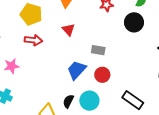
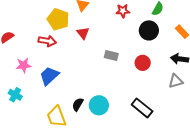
yellow pentagon: (31, 14) -> (58, 19), moved
blue trapezoid: (77, 70) -> (49, 76), moved
red circle: (102, 75) -> (143, 63), moved

